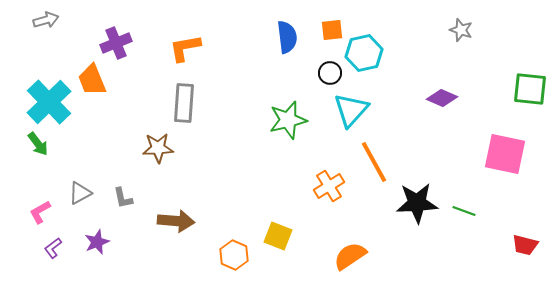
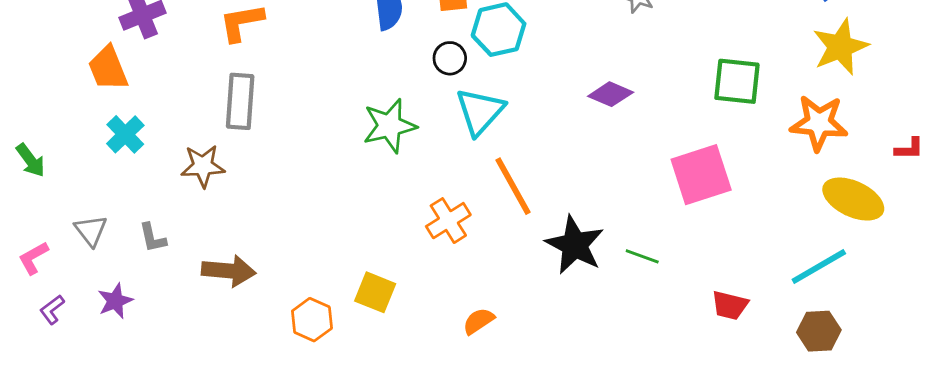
cyan cross: (49, 102) -> (125, 134), moved, size x0.6
pink square: (505, 154) -> (701, 175), turned -30
gray triangle: (80, 193) -> (91, 231), turned -40
black star: (417, 203) -> (575, 245), turned 30
orange semicircle: (350, 256) -> (479, 321), size x0.7

